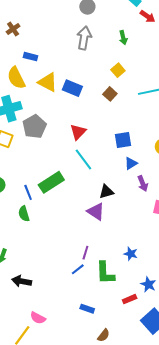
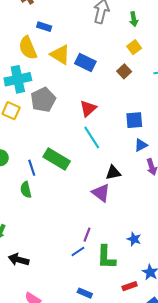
green arrow: (123, 38) -> (134, 19), moved
green rectangle: (51, 182) -> (57, 159), turned 60

